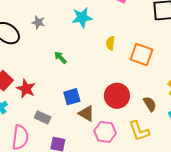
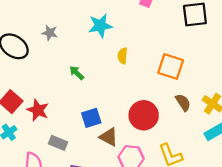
yellow semicircle: (110, 43) -> (123, 56), moved
brown semicircle: (150, 104) -> (183, 102), moved

